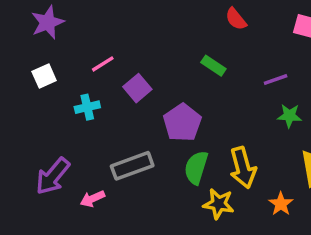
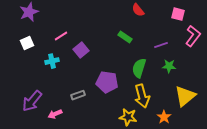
purple pentagon: (182, 123) -> (107, 82), moved, turned -30
gray rectangle: (132, 166) -> (78, 95), size x0.6
green semicircle: (196, 168) -> (139, 68), moved

